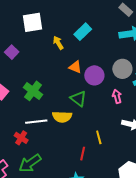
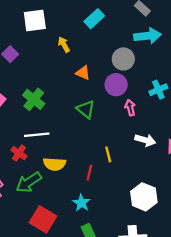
cyan rectangle: (83, 32) -> (94, 19), moved
gray circle: (122, 69) -> (123, 59), moved
purple circle: (94, 75) -> (116, 85), moved
yellow semicircle: (62, 117) -> (55, 164), moved

